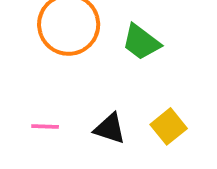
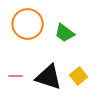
black triangle: (110, 128) -> (49, 77), size x1.6

